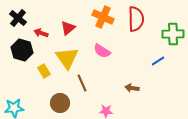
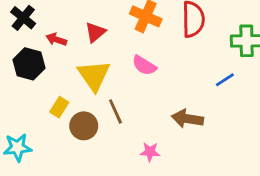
yellow rectangle: (44, 71) -> (59, 107), moved, turned 64
brown arrow: (132, 88) -> (187, 119), size x1.5
brown circle: (60, 103) -> (84, 126), moved

